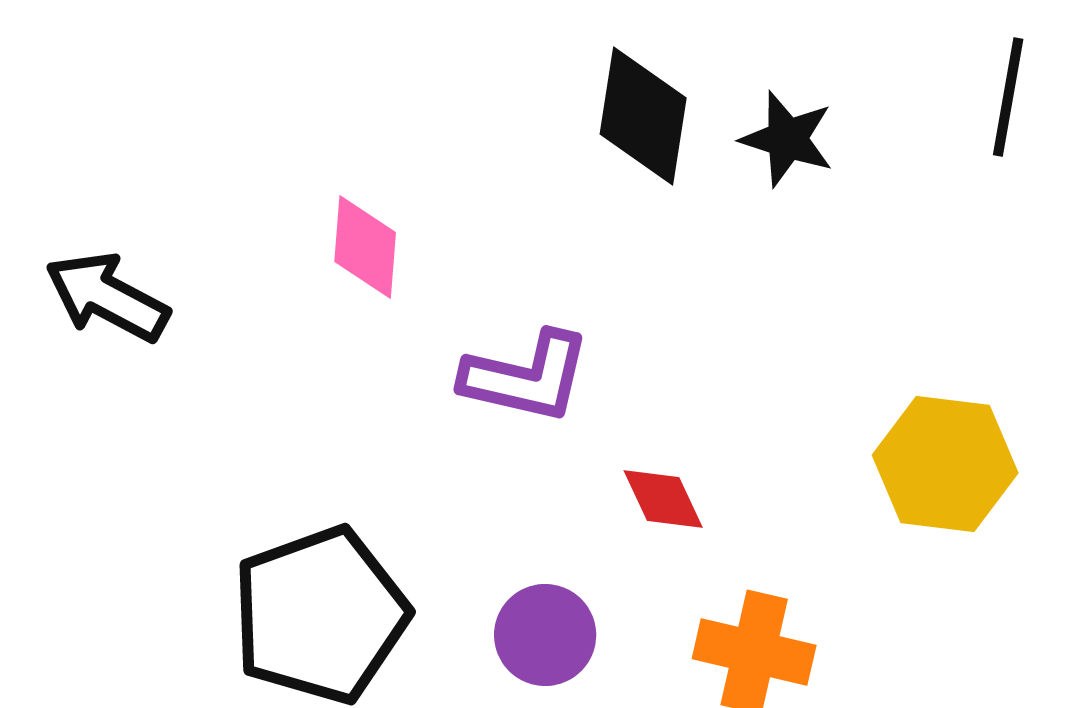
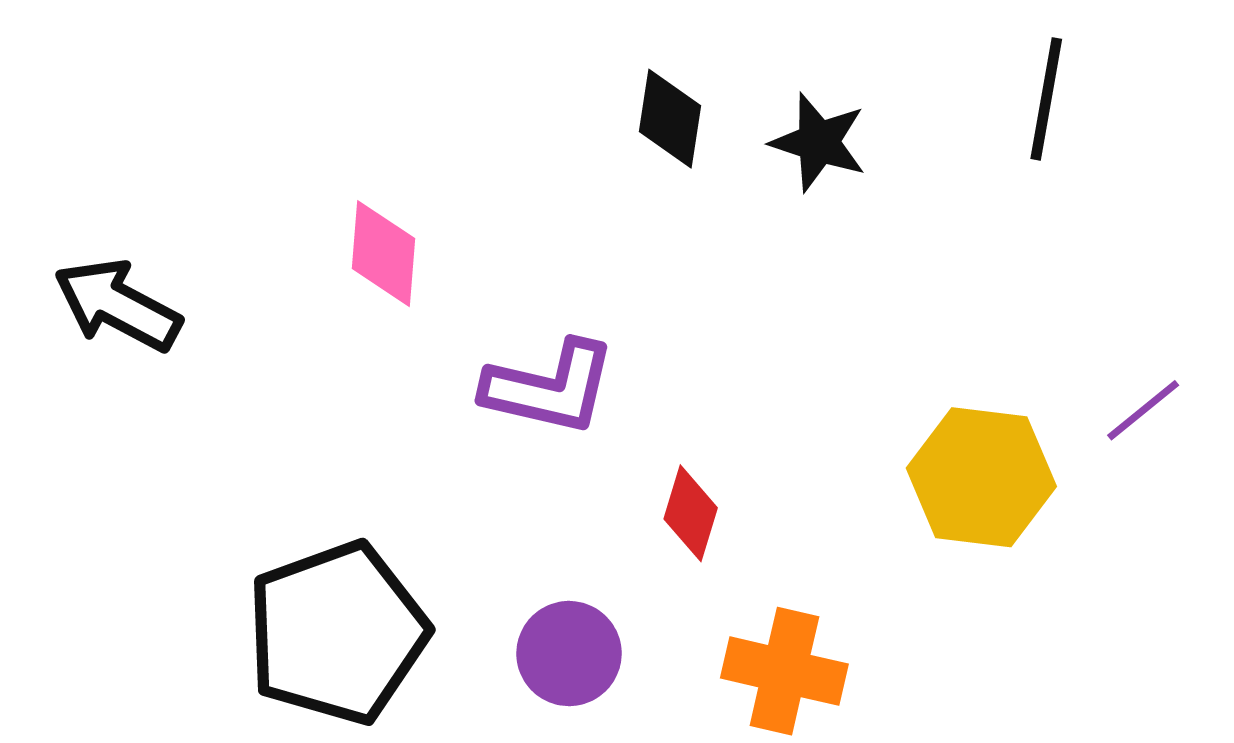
black diamond: (643, 116) -> (670, 119), size x0.7
red diamond: (663, 499) -> (691, 513), turned 42

